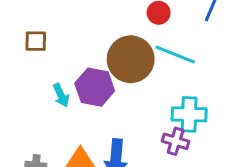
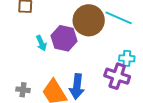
cyan cross: (189, 114) -> (127, 58), size x0.7
purple cross: (176, 141) -> (117, 76), size x1.4

